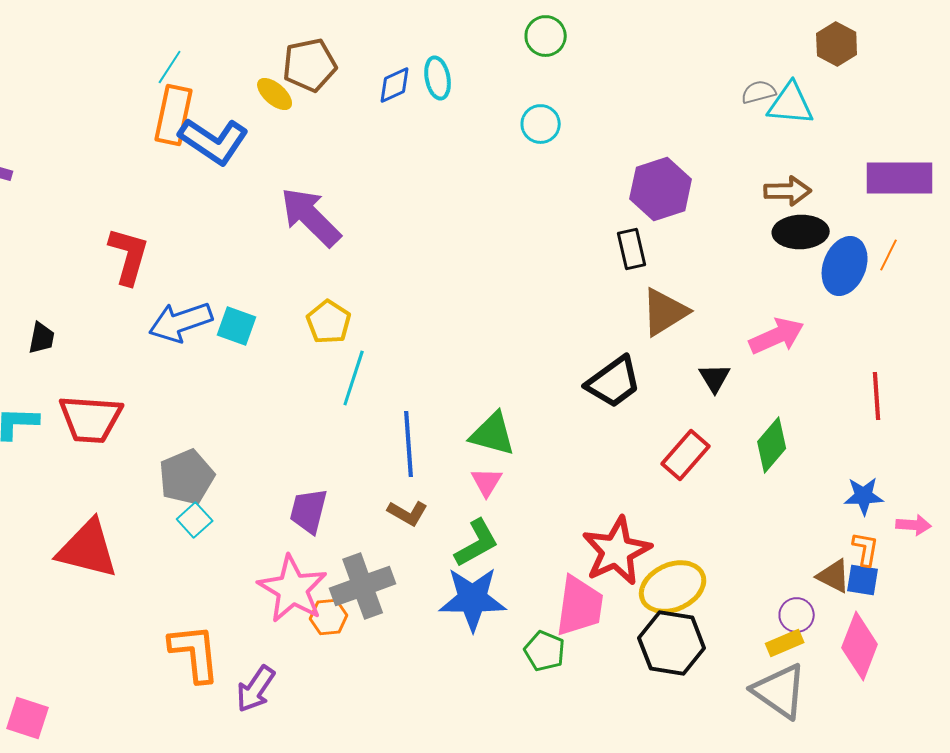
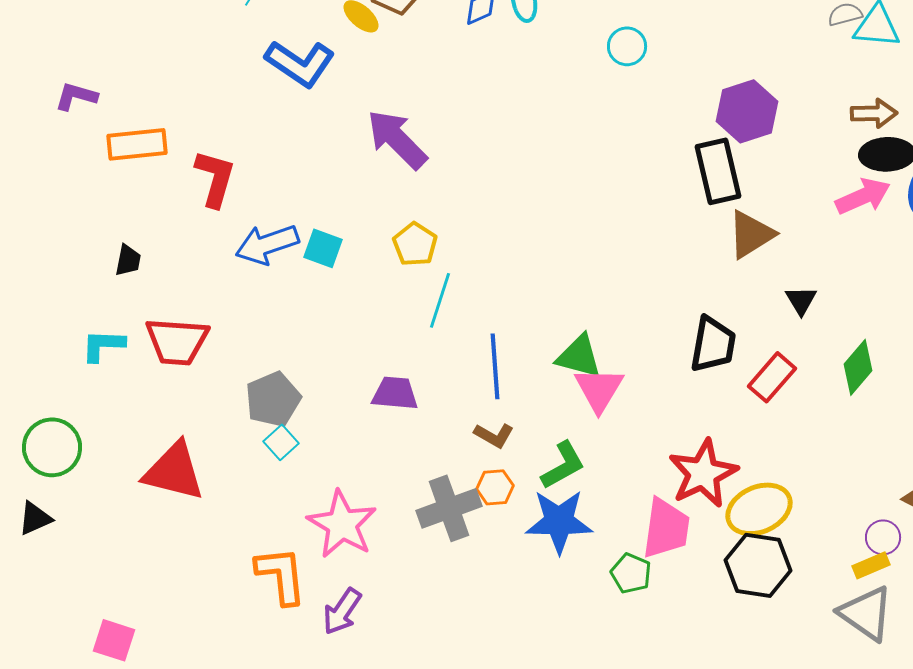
orange rectangle: (174, 115) -> (137, 144), moved, turned 72
black rectangle: (632, 249) -> (718, 171), size x1.6
pink arrow: (777, 336) -> (863, 196), moved
black trapezoid: (614, 382) -> (713, 344), moved, turned -44
pink triangle: (487, 482) -> (599, 389), moved, size x1.6
purple trapezoid: (309, 511) -> (395, 393), moved, turned 81
pink star: (293, 589) -> (342, 524), moved
orange hexagon: (329, 617) -> (495, 487), moved

